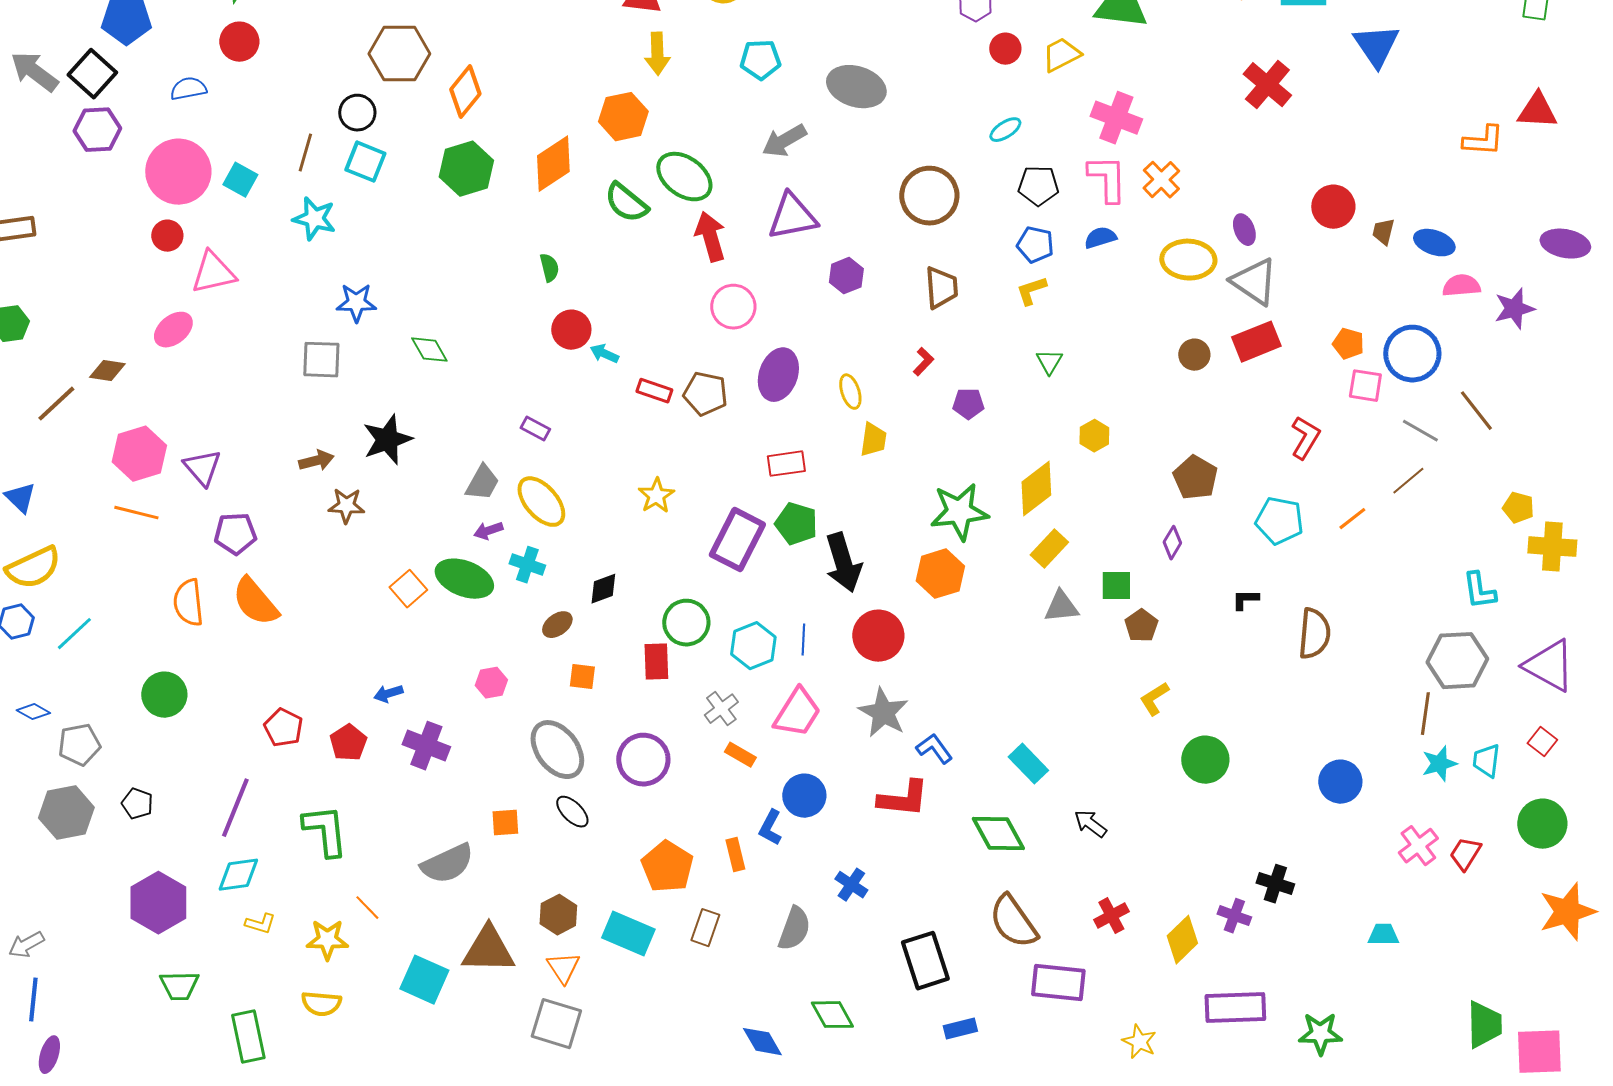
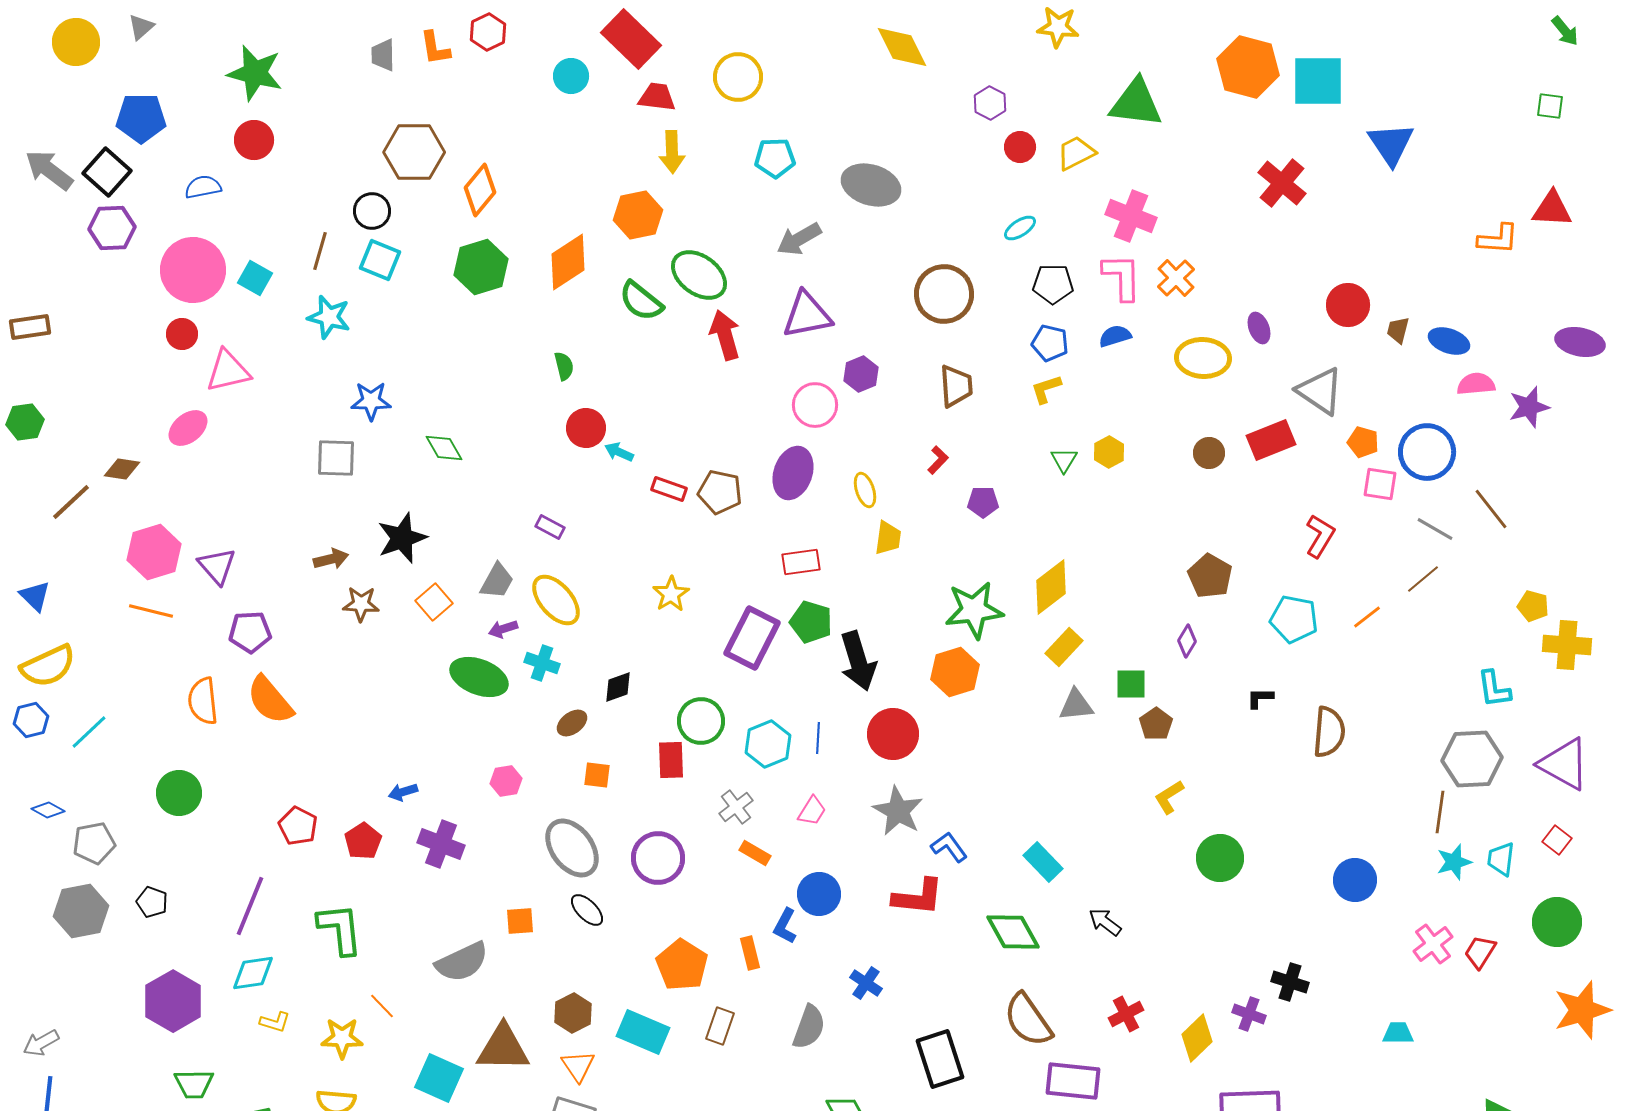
gray triangle: (1254, 282) -> (1320, 391), moved
pink circle: (733, 307) -> (815, 405), moved
yellow hexagon: (1094, 436) -> (1109, 452), moved
orange square: (408, 589) -> (434, 602), moved
pink trapezoid: (797, 713) -> (812, 811), size x0.6

